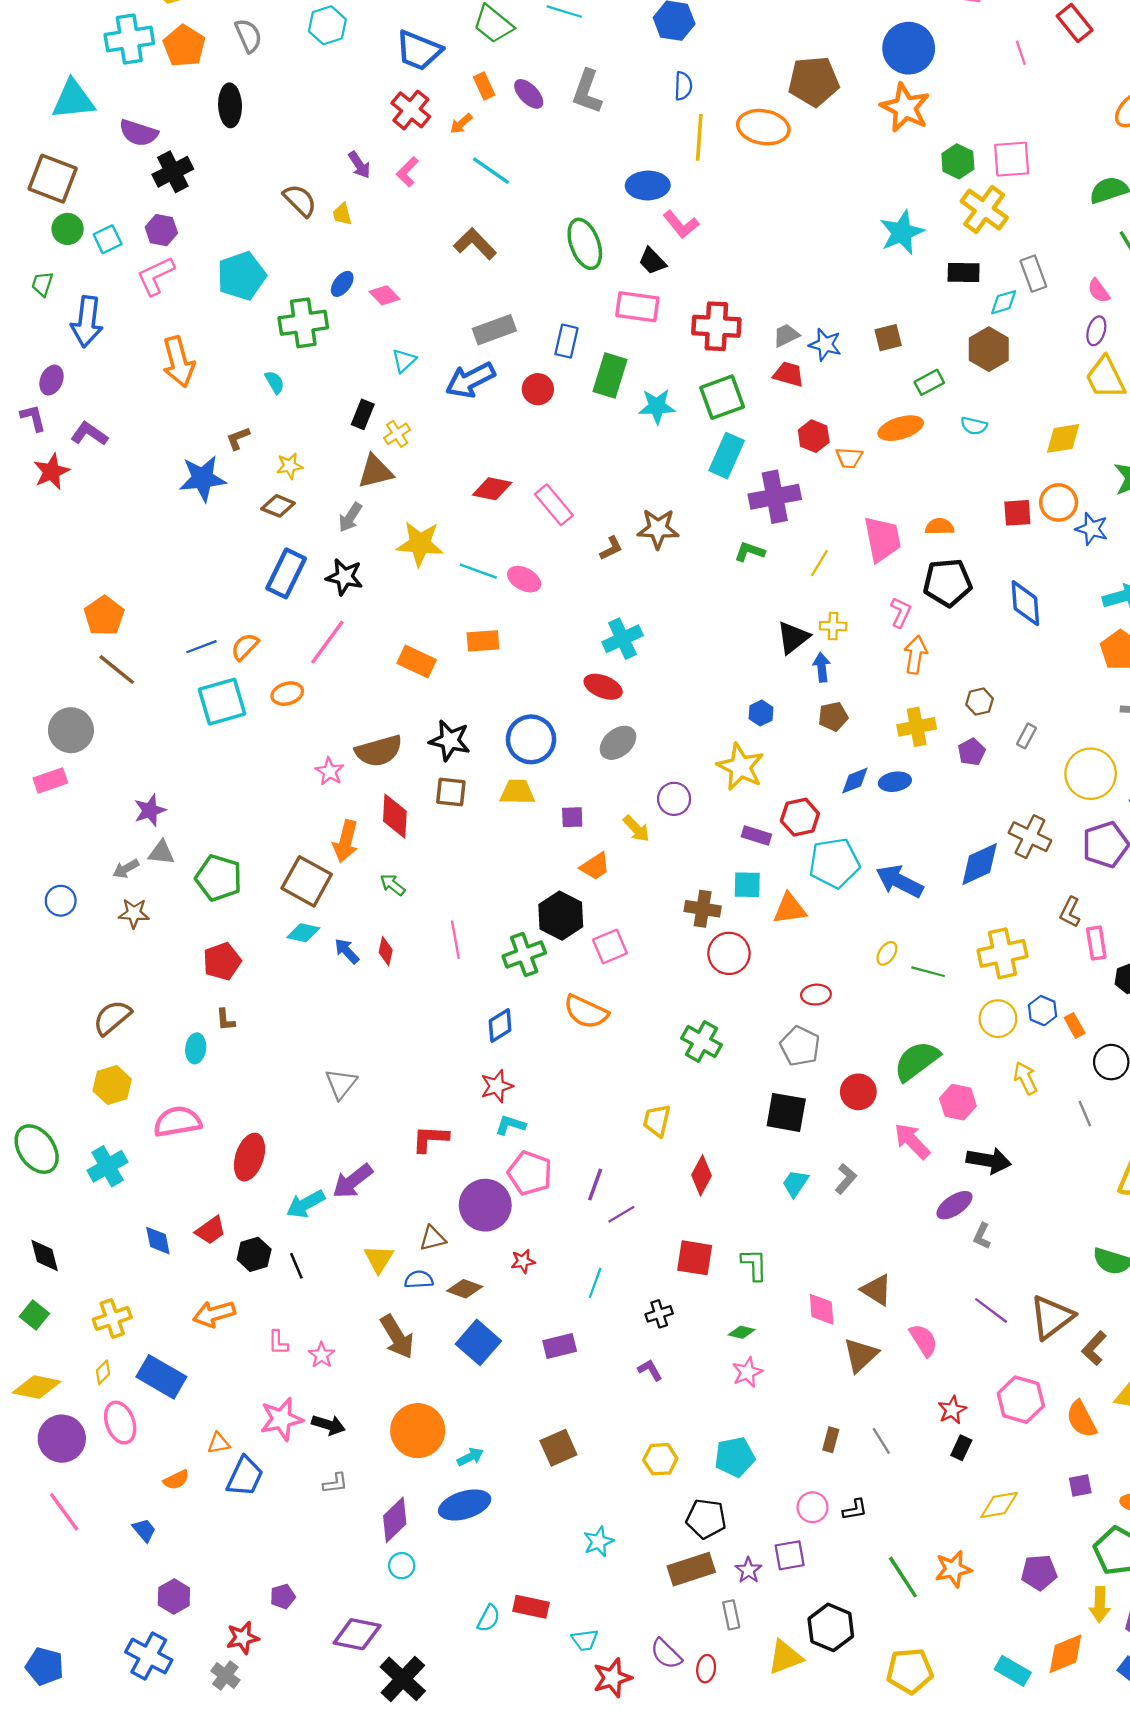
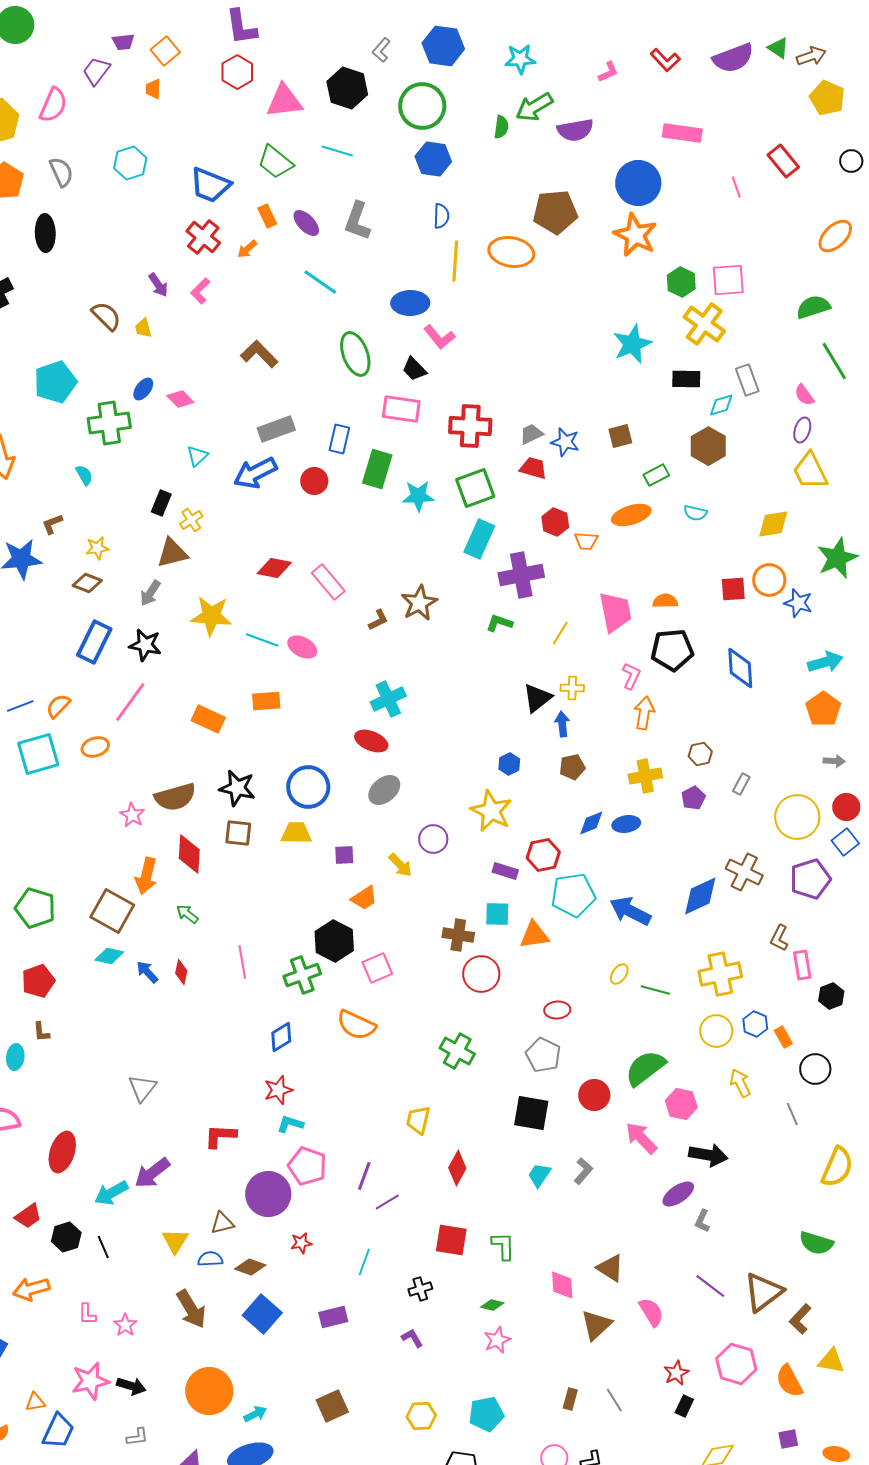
cyan line: (491, 171) -> (320, 282), moved
brown star: (658, 529) -> (419, 603), turned -30

